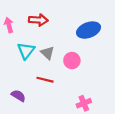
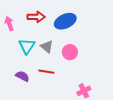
blue ellipse: (89, 30) -> (65, 21), moved
purple semicircle: (18, 96) -> (22, 76), moved

